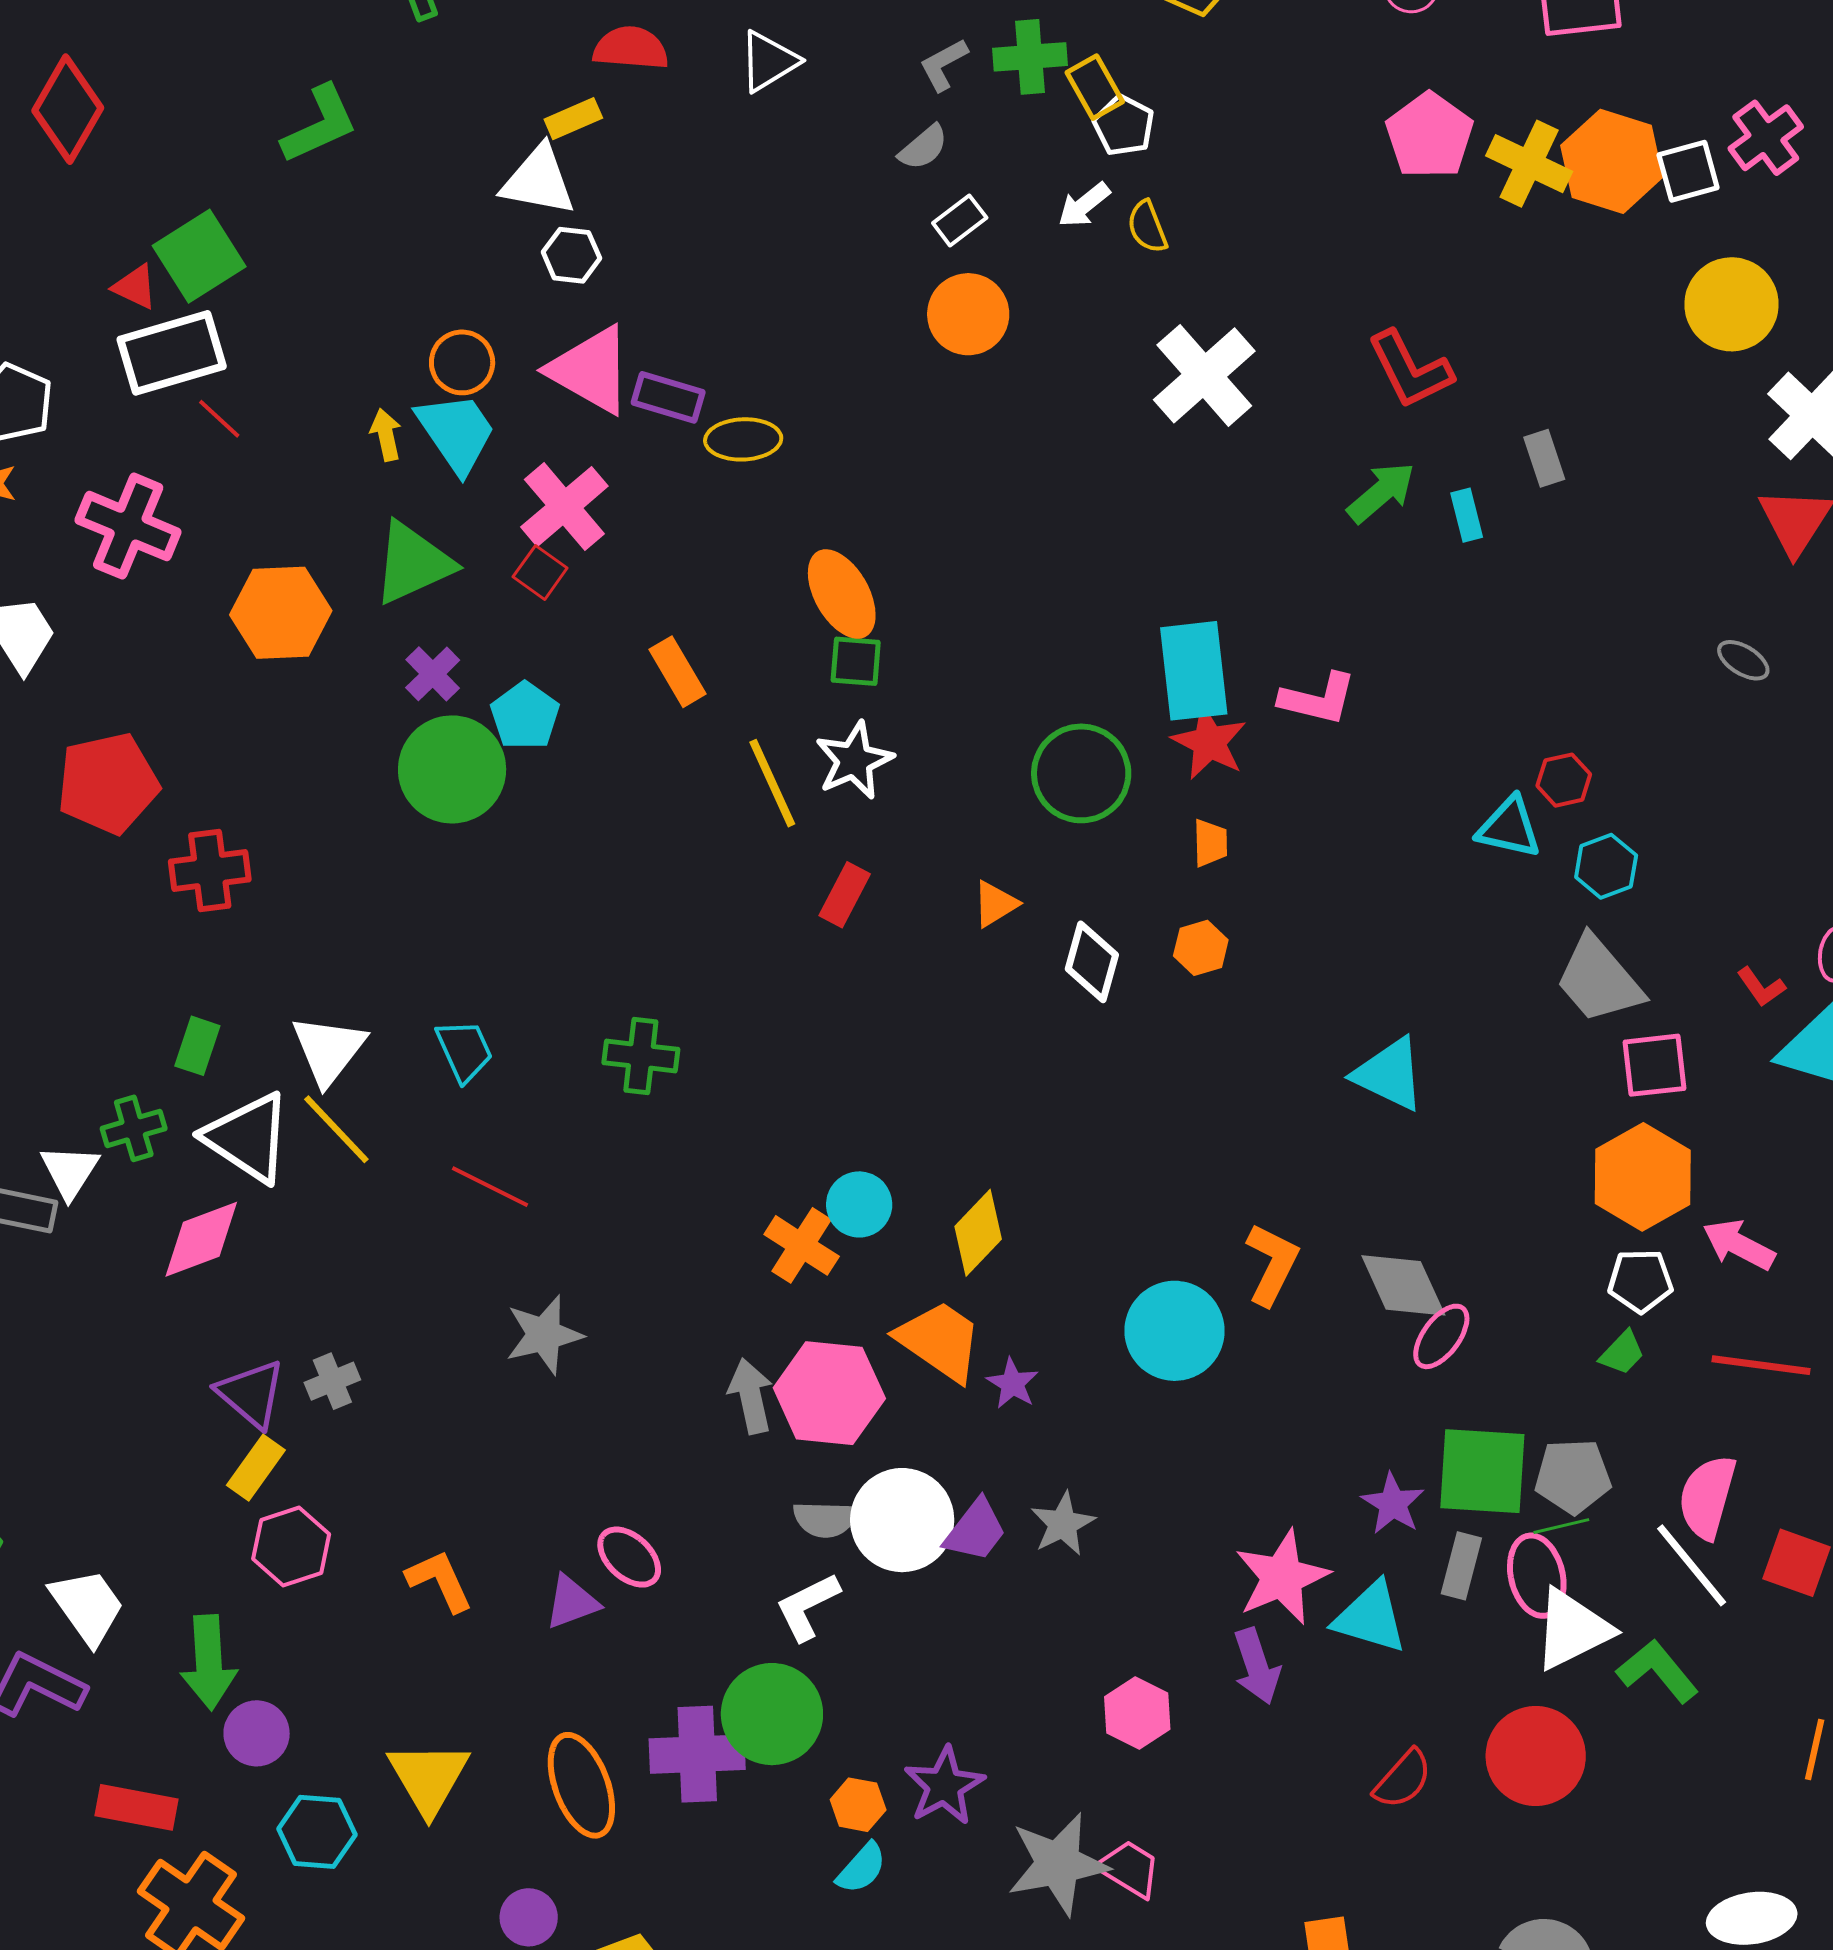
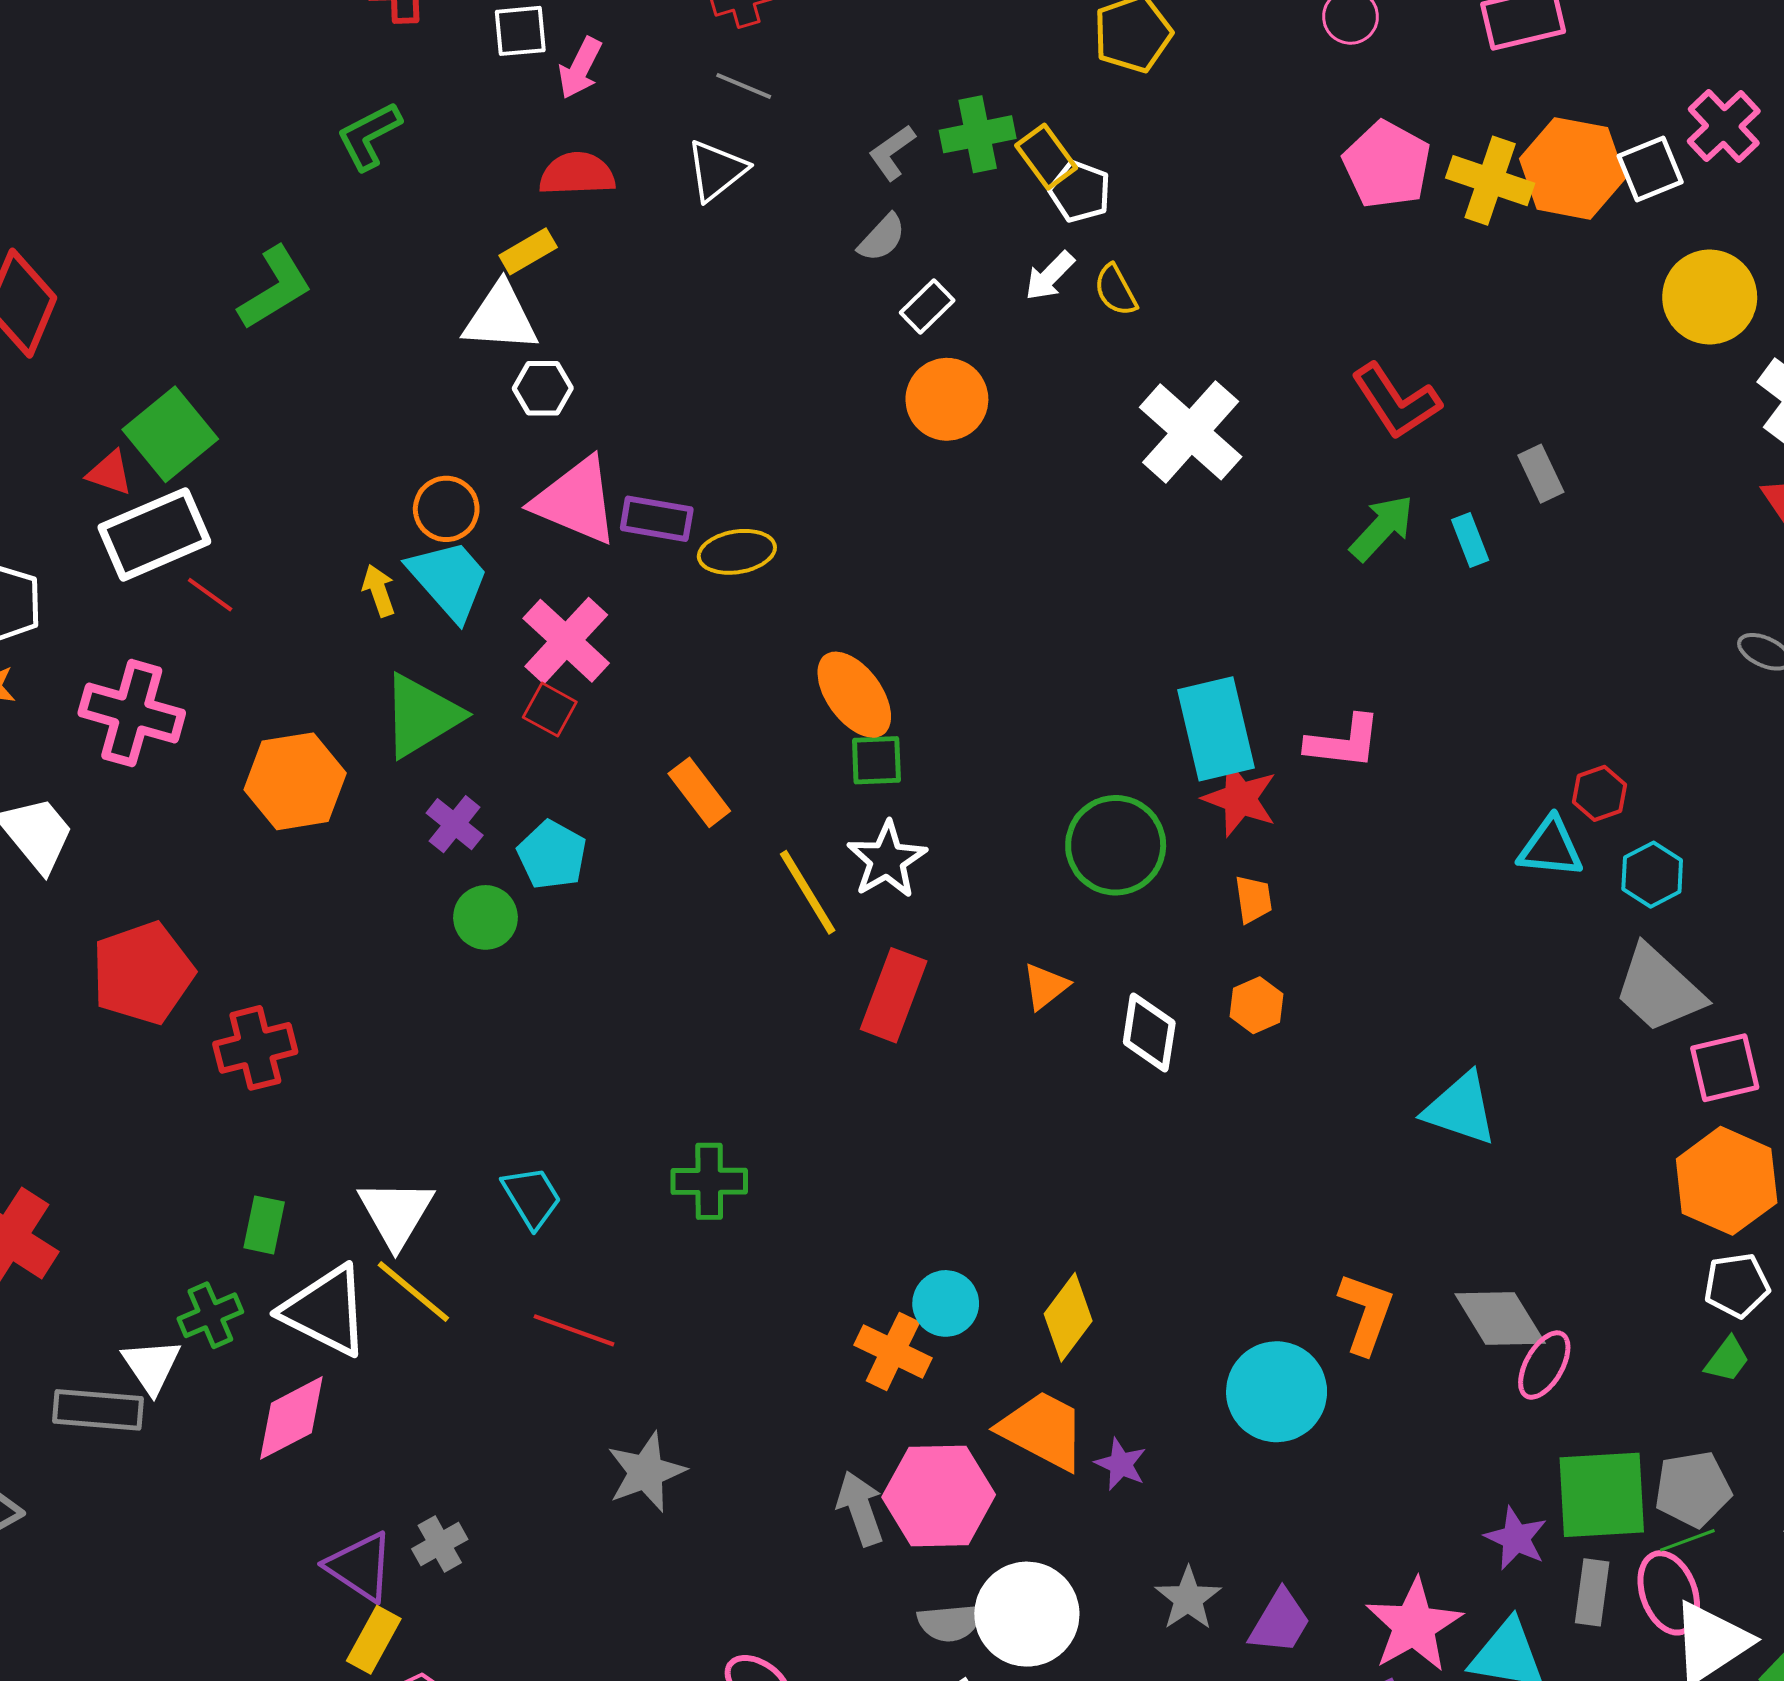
green circle: (452, 769) -> (486, 917), size x0.6
red rectangle: (845, 895) -> (894, 995), size x1.4
purple trapezoid: (975, 1530) -> (1280, 1622), moved

